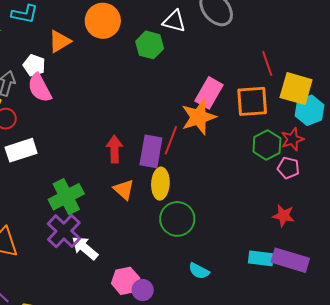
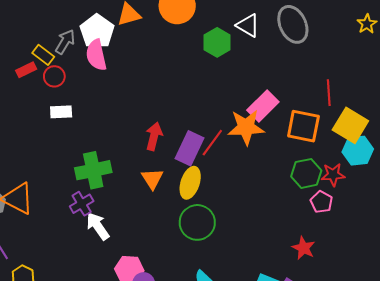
white pentagon: (34, 65) -> (97, 31), size x1.5
white rectangle: (21, 150) -> (61, 112), size x0.7
purple cross: (64, 231) -> (82, 204), size x0.7

